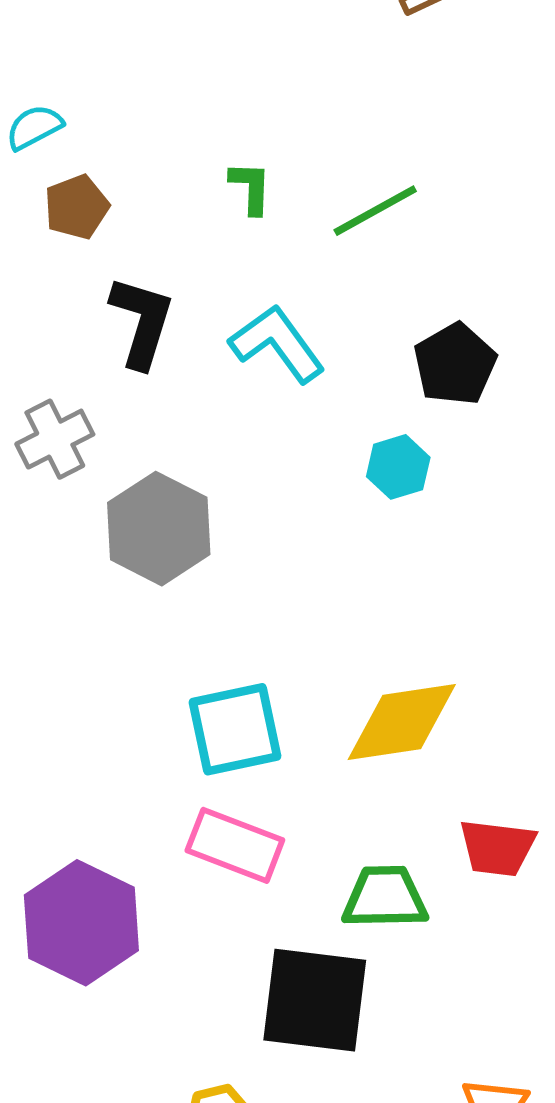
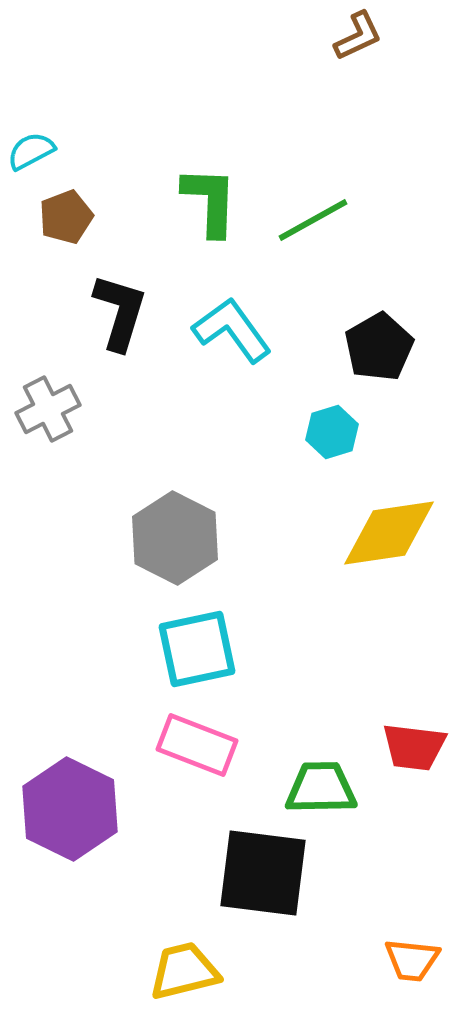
green L-shape: (251, 188) -> (210, 201), size x1.6
gray hexagon: (159, 529) -> (175, 538), moved
yellow diamond: (402, 722) -> (389, 533), moved

